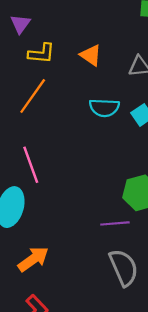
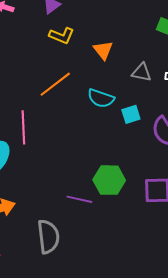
orange line: (33, 96) -> (55, 84), moved
gray semicircle: (124, 268) -> (48, 237), moved

